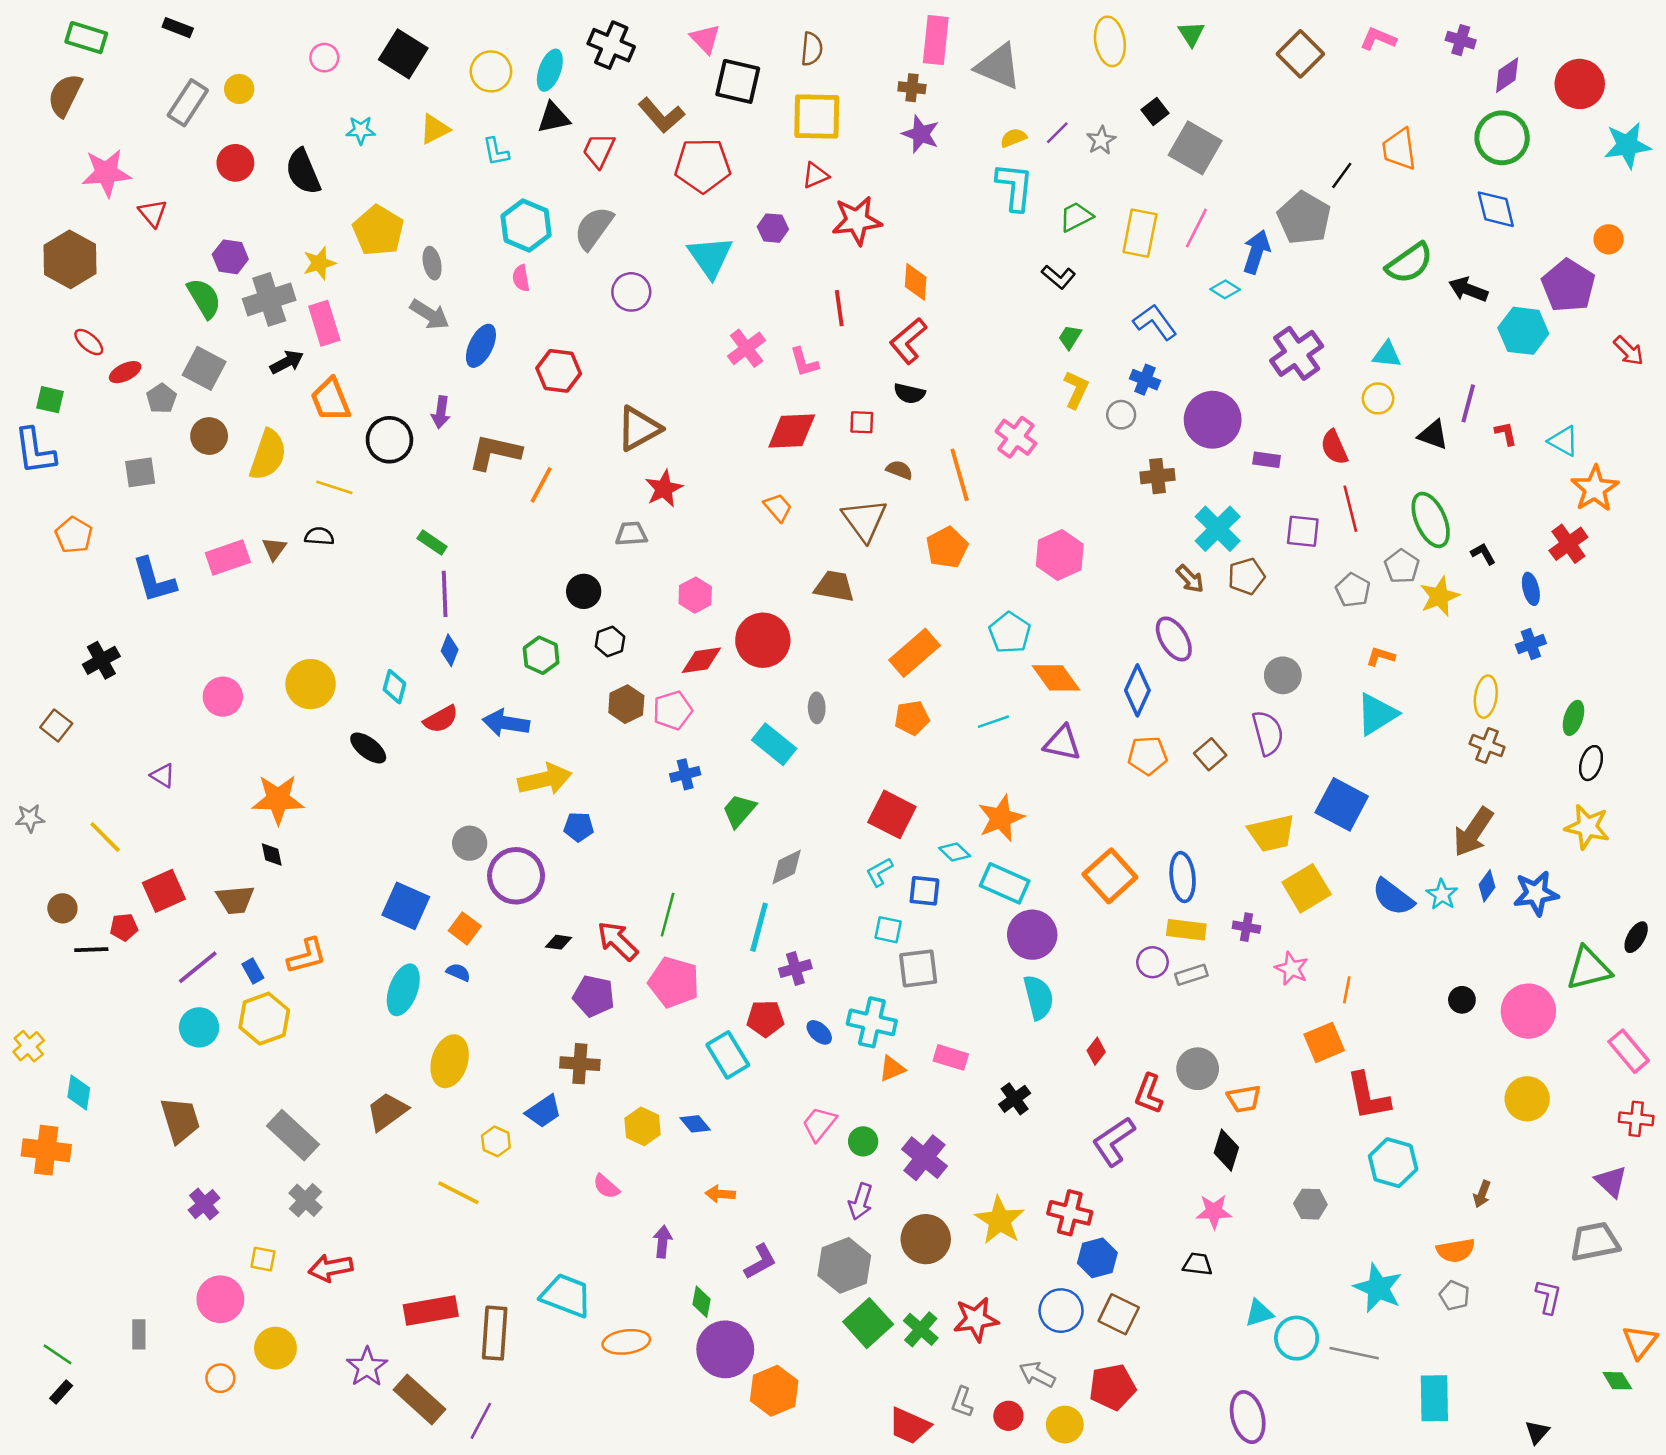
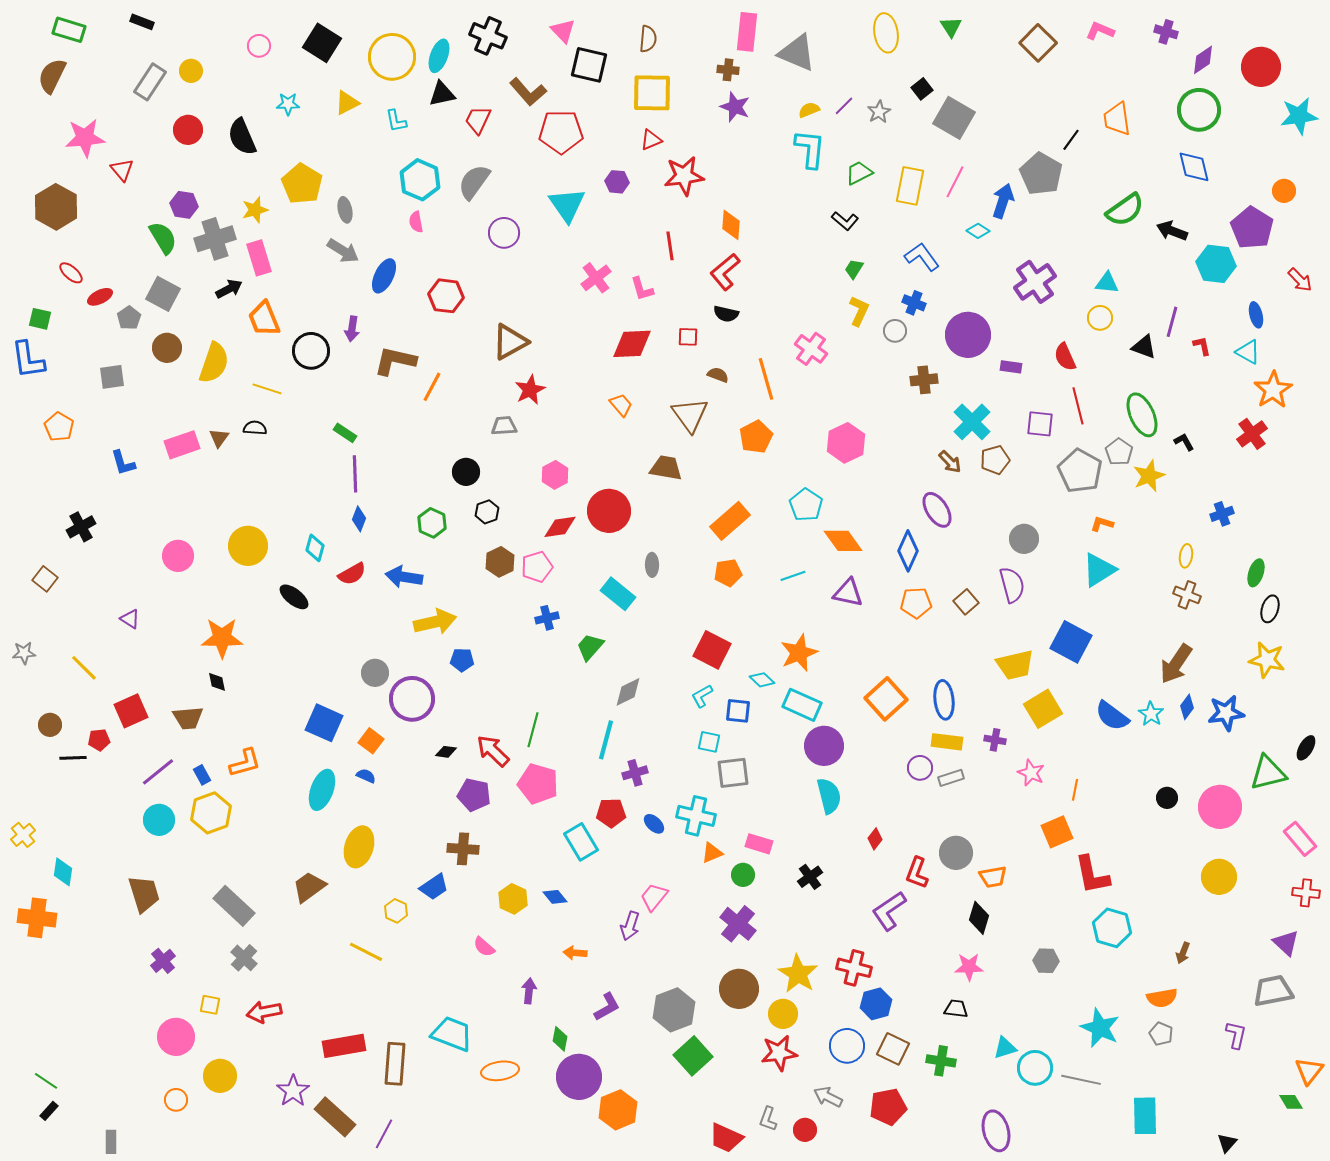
yellow circle: (491, 71) -> (392, 57), size x1.4
blue L-shape: (154, 580) -> (123, 463), size x0.7
blue ellipse: (1531, 589) -> (1256, 315), moved
gray pentagon: (1353, 590) -> (1080, 471), size x1.6
yellow ellipse: (1486, 697) -> (1186, 556), size x0.7
green circle: (863, 1141) -> (743, 875), moved
purple arrow: (861, 1202) -> (630, 926), moved
green cross: (921, 1329) -> (941, 1061), moved, turned -32
gray rectangle: (139, 1334) -> (111, 1142), moved
yellow circle: (1065, 1425) -> (783, 1014), moved

